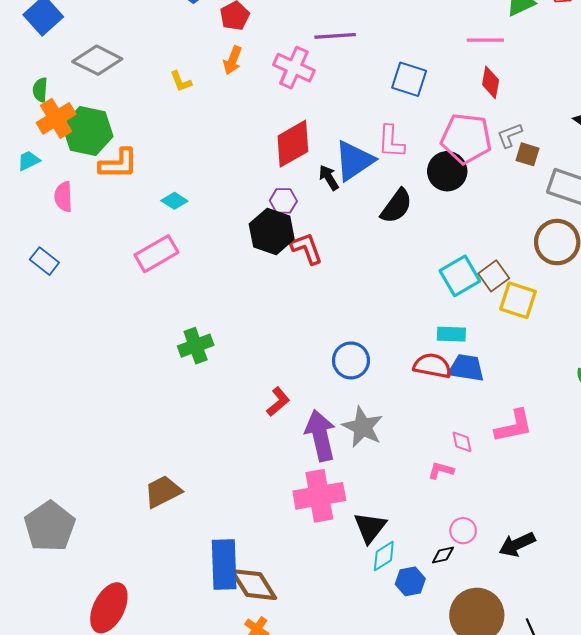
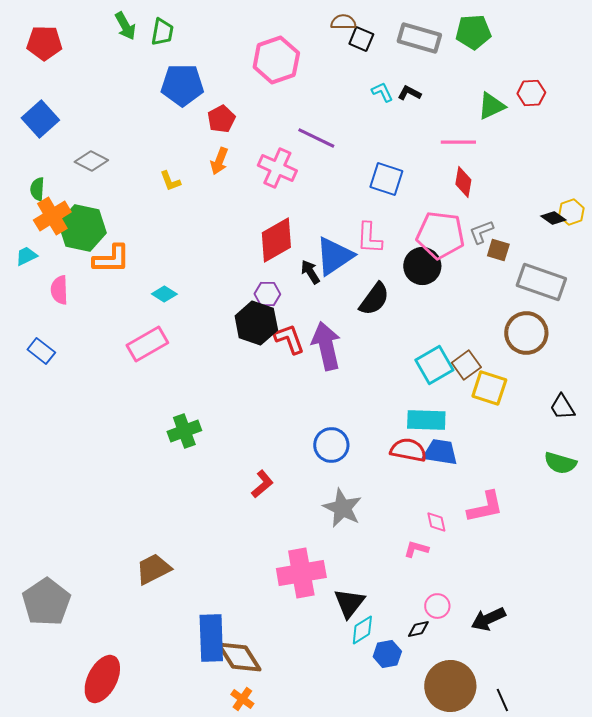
purple line: (335, 36) -> (316, 138), turned 30
gray diamond: (97, 60) -> (91, 161), size x0.7
cyan rectangle: (451, 334) -> (426, 420), size x1.4
purple arrow: (320, 436) -> (326, 346), moved

